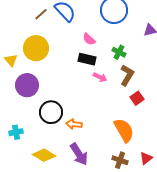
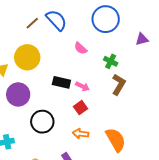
black rectangle: (87, 59) -> (61, 82), moved
pink arrow: (100, 77) -> (83, 86), moved
red square: (137, 98) -> (80, 108), moved
orange arrow: (74, 124) -> (80, 134), moved

